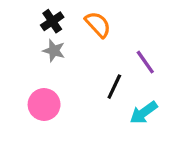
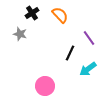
gray star: (54, 51) -> (20, 34), moved
pink circle: (44, 104) -> (45, 86), moved

